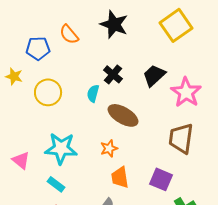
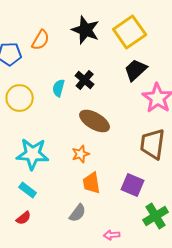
yellow square: (176, 25) -> (130, 32), moved
orange semicircle: (69, 34) -> (41, 40), turned -110
black trapezoid: (154, 75) -> (136, 70), moved
cyan semicircle: (93, 93) -> (59, 88), moved

